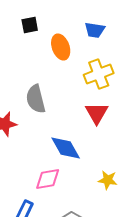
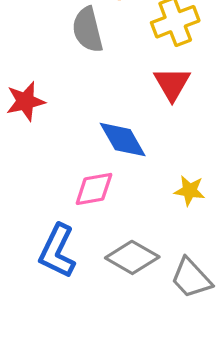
gray semicircle: (36, 99) -> (88, 30), moved

